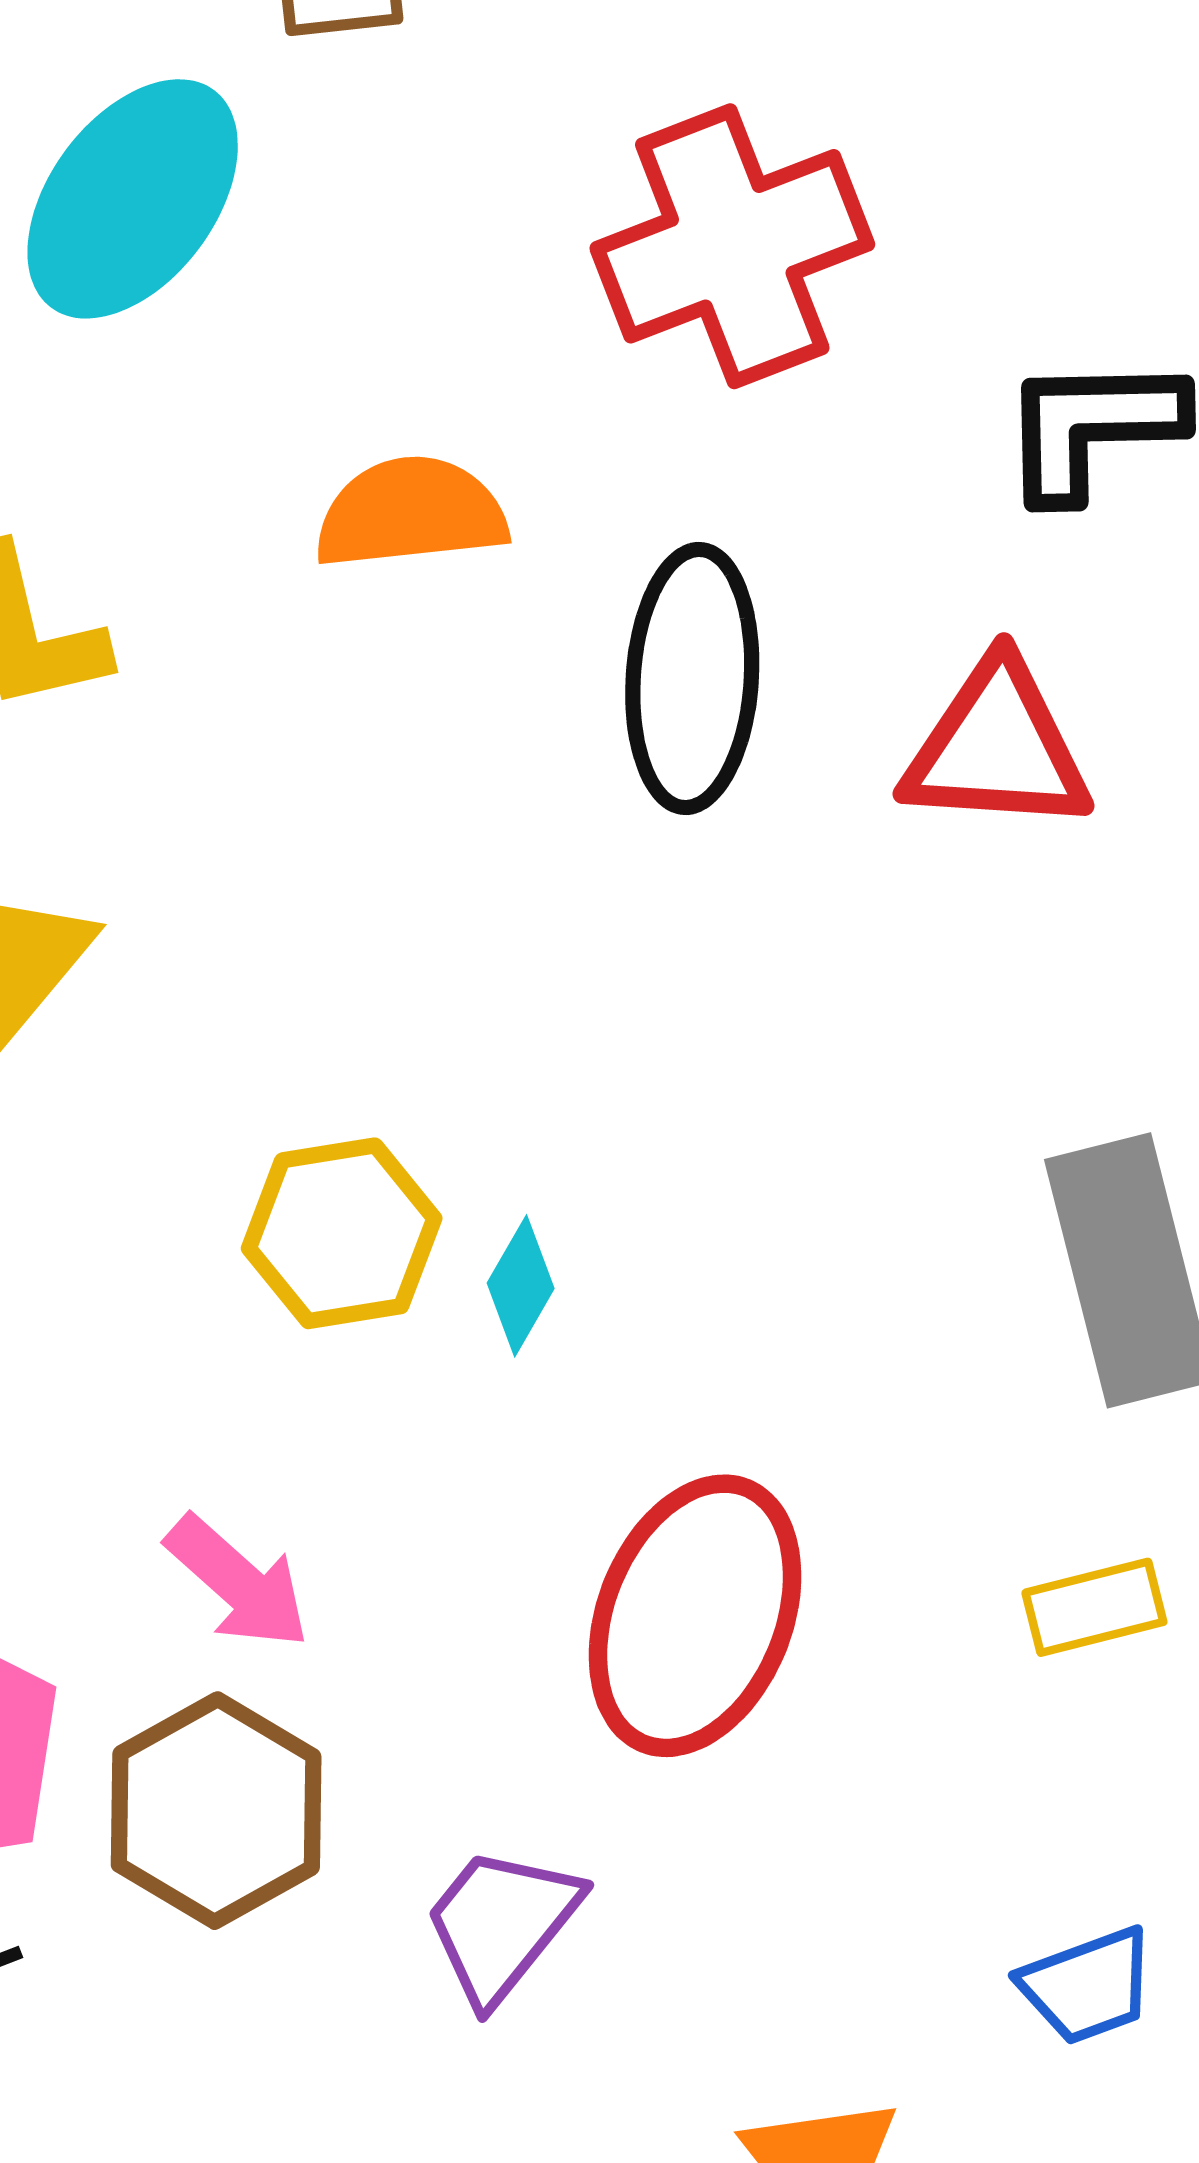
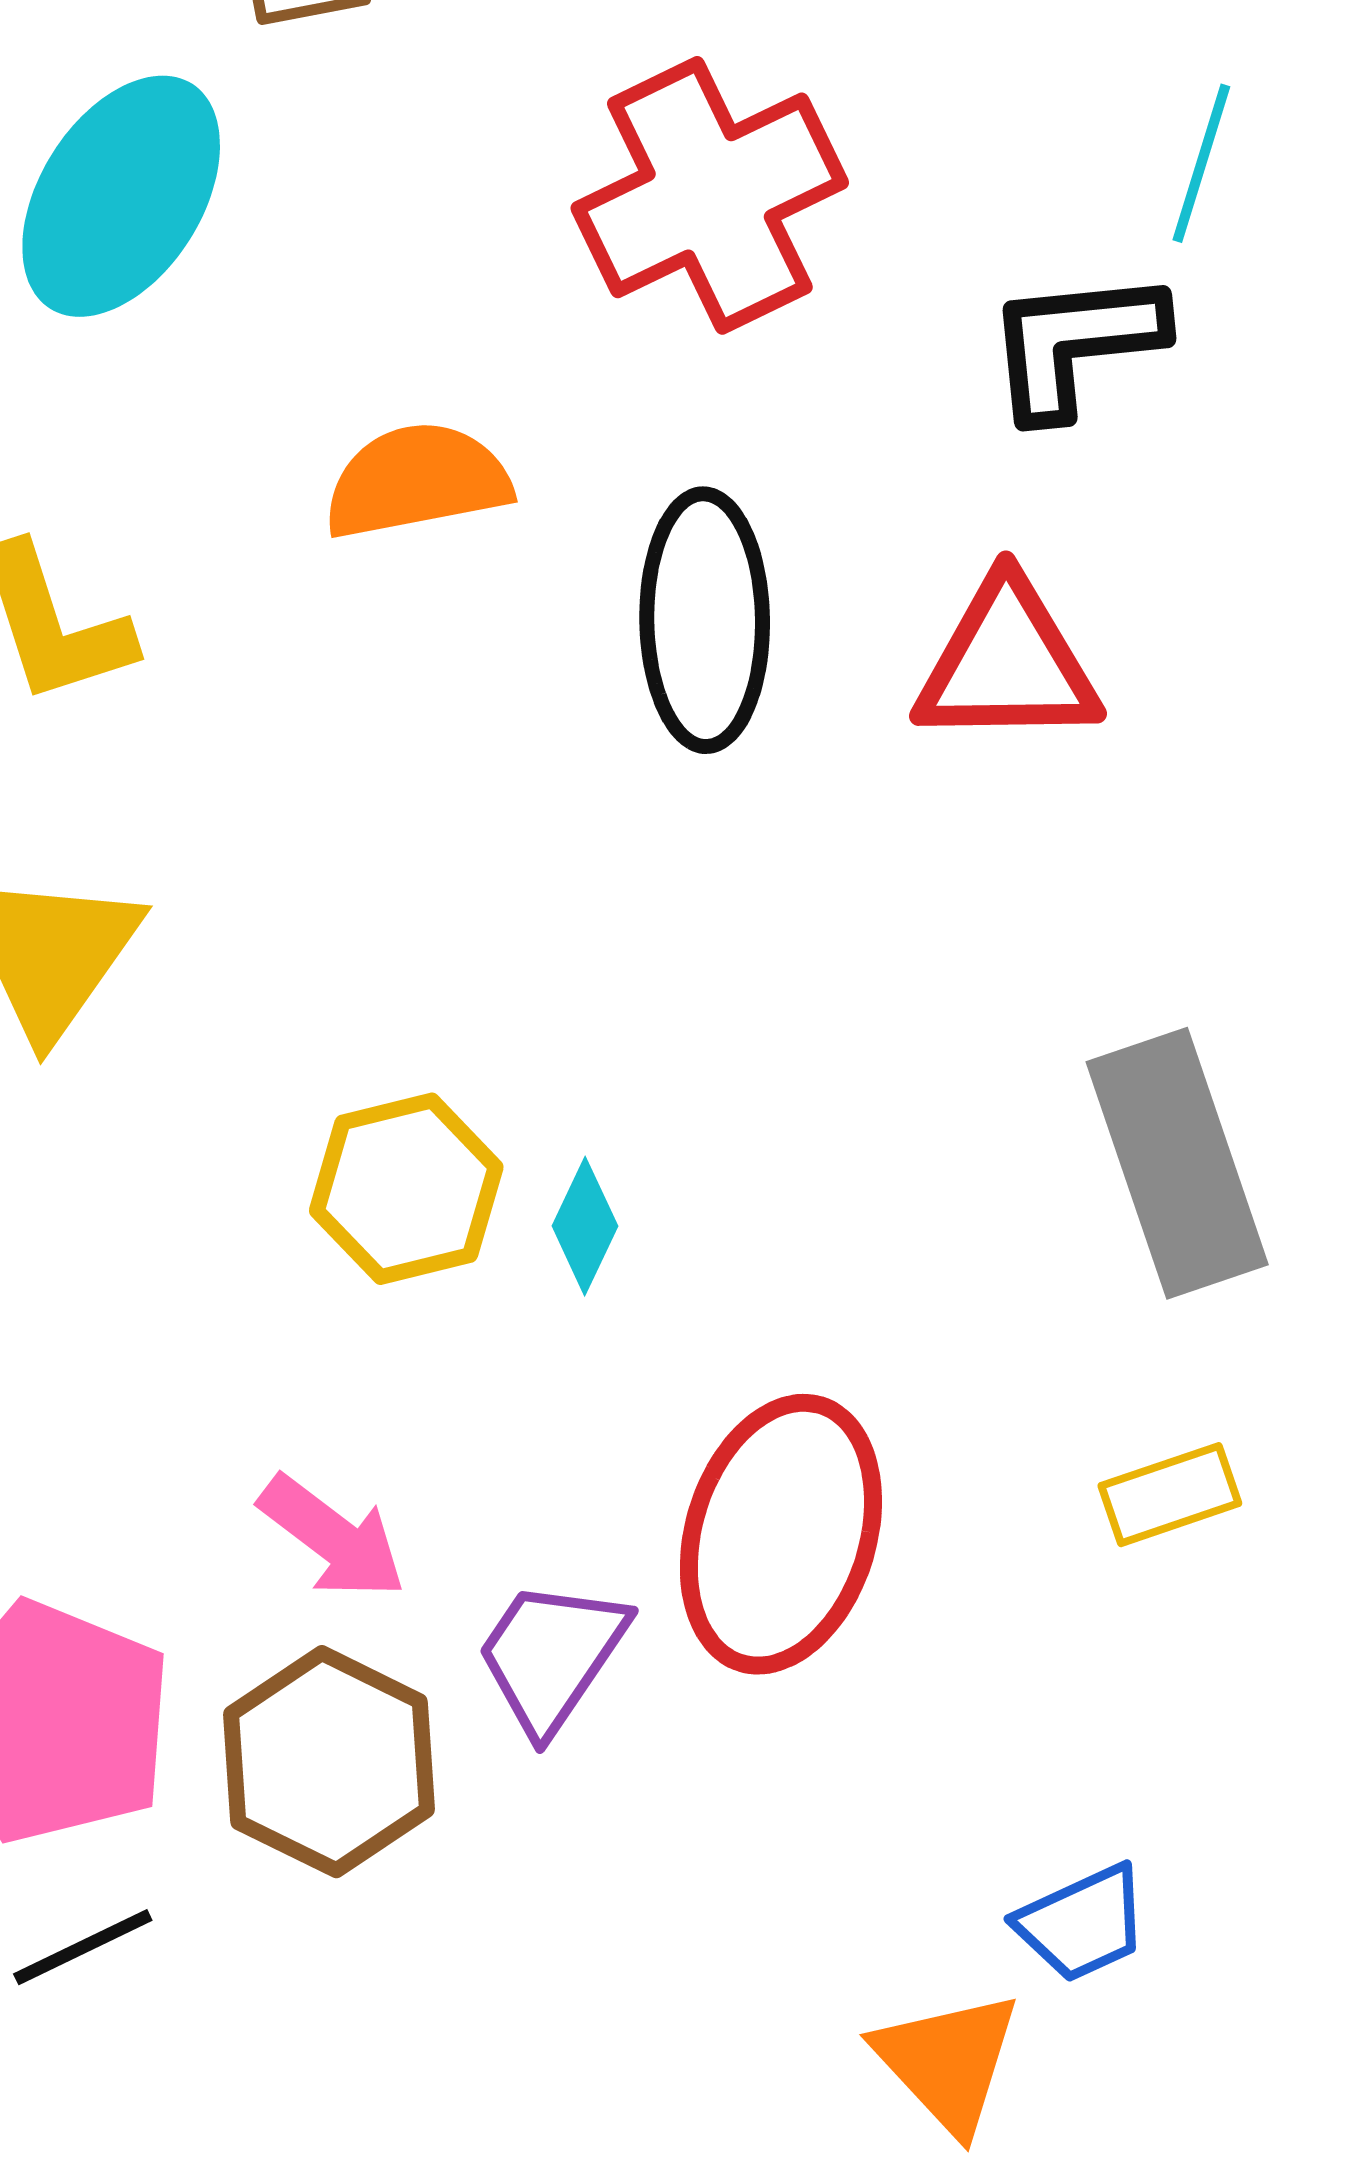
purple trapezoid: (501, 1924) -> (551, 1656), moved
blue trapezoid: (1088, 1986) -> (1082, 1923), moved

